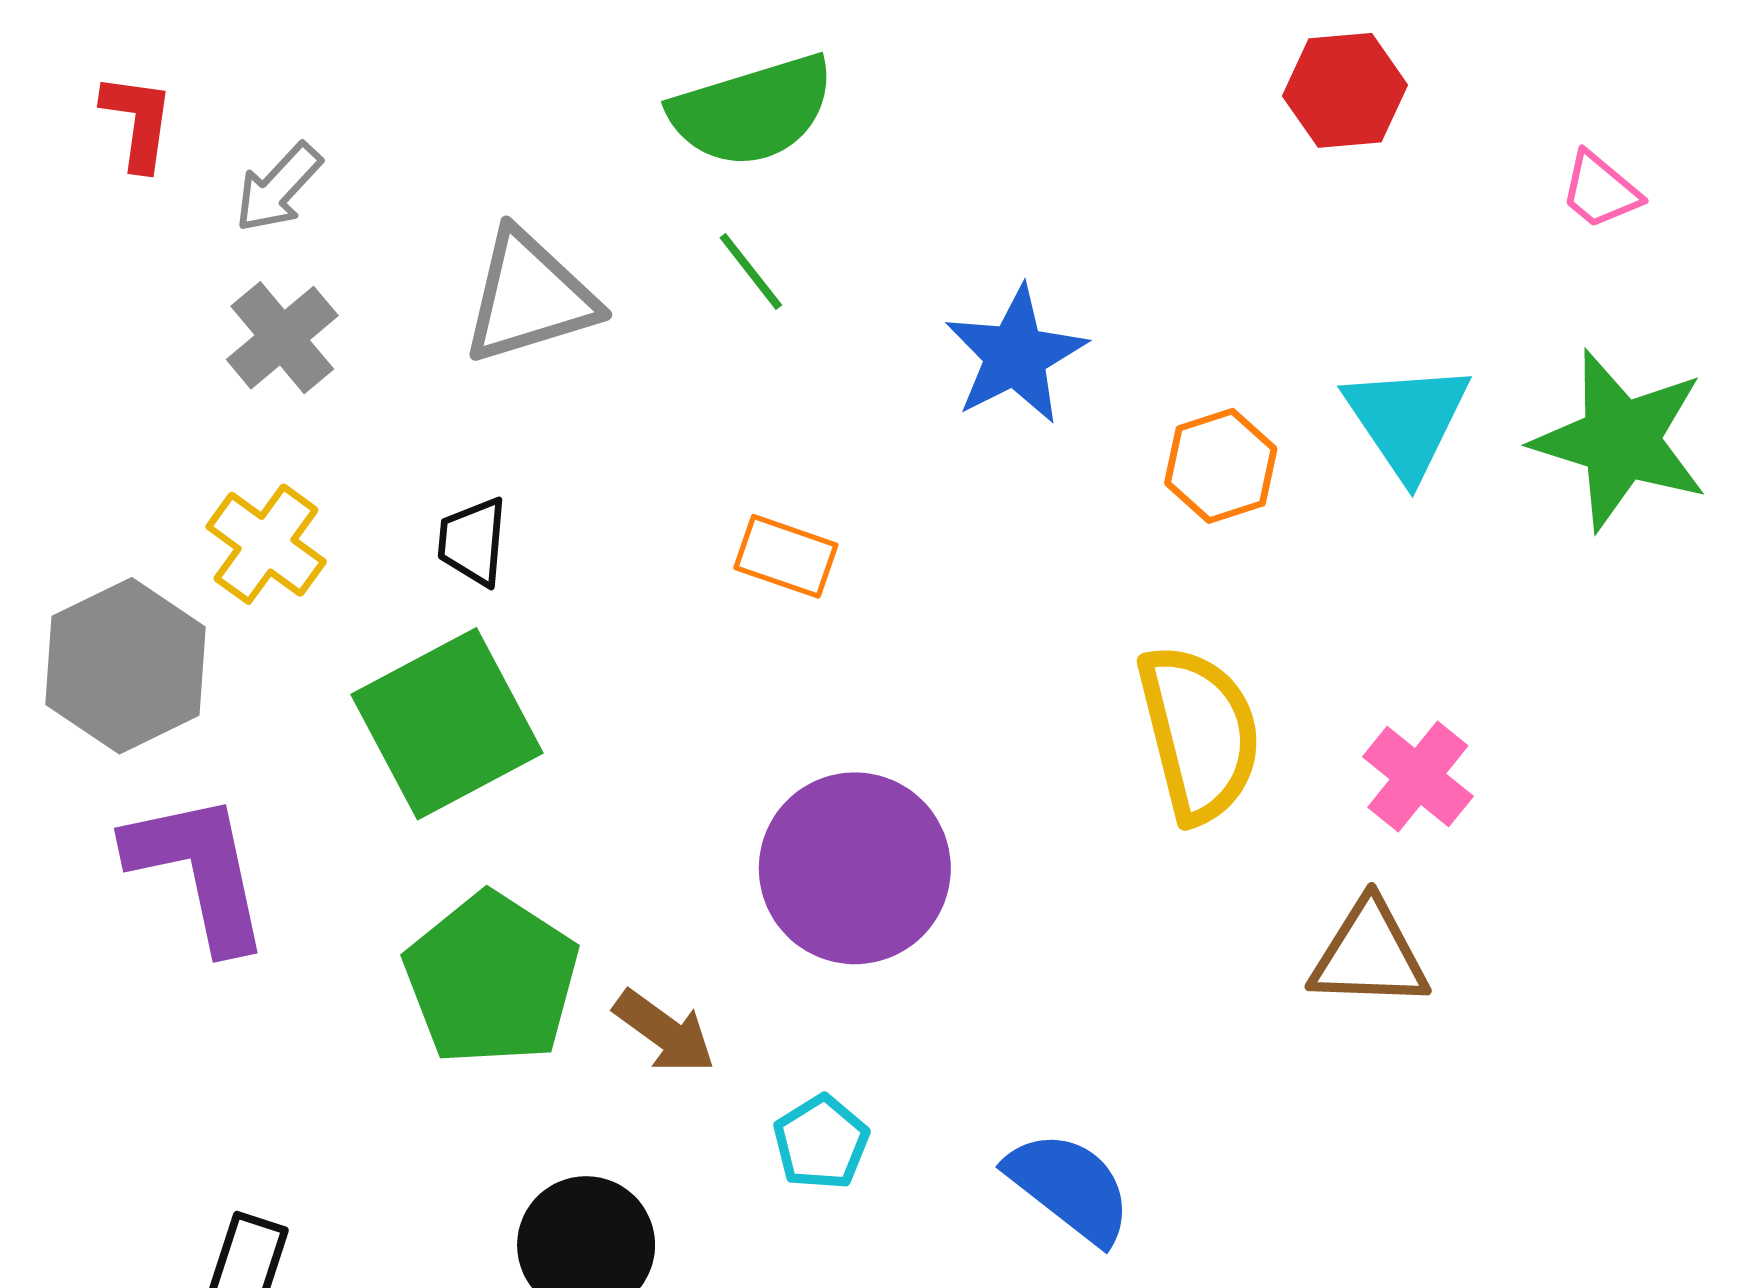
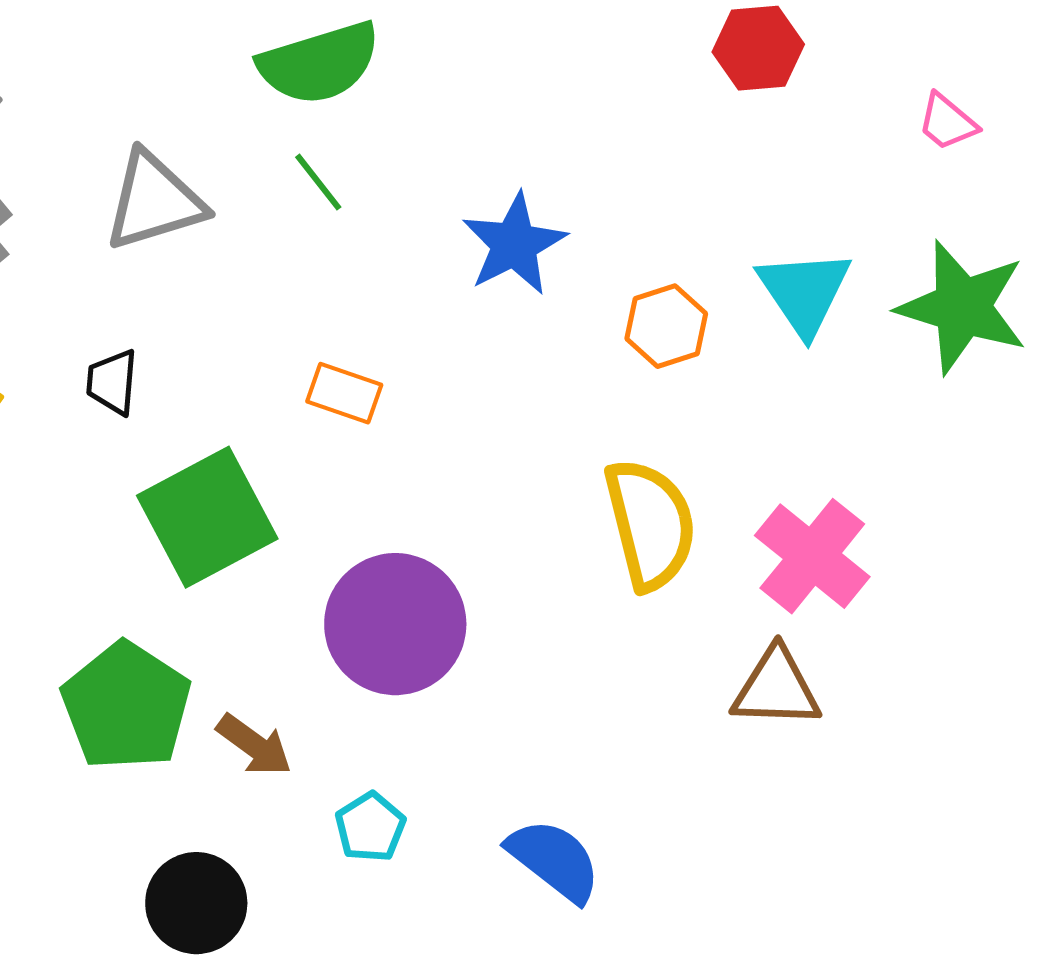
green square: (447, 724) -> (207, 517), moved
pink cross: (1418, 776) -> (812, 556), size x1.4

